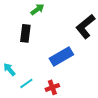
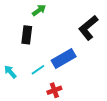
cyan line: (26, 83) -> (38, 70), moved

